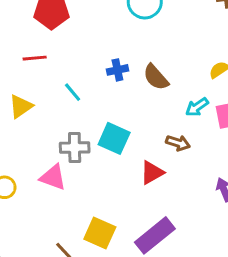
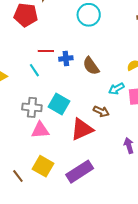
red line: (35, 58) -> (46, 51), moved
red triangle: (152, 172) -> (82, 129), size x1.4
pink triangle: (53, 177) -> (40, 130), moved, turned -30

